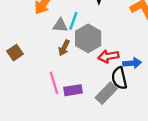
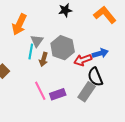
cyan line: (73, 21) -> (31, 51), moved
gray triangle: (60, 25) -> (37, 41), turned -48
blue arrow: (132, 63) -> (100, 53), moved

